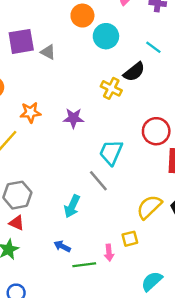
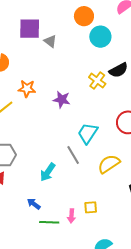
yellow semicircle: (149, 207) -> (109, 164), moved

